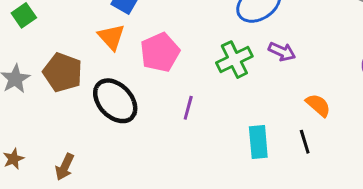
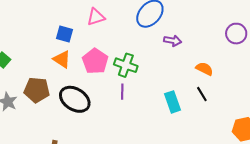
green cross: (234, 60) -> (126, 65), moved, turned -30

